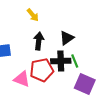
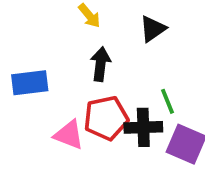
black triangle: (67, 38) -> (153, 29), moved
black cross: (61, 61) -> (143, 127), moved

